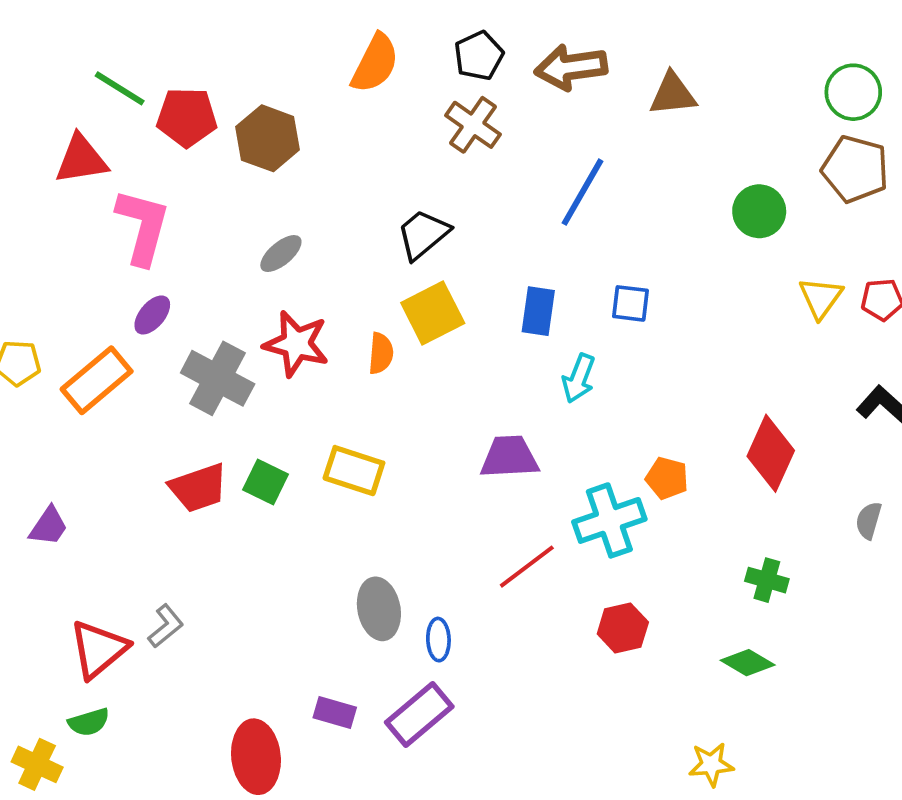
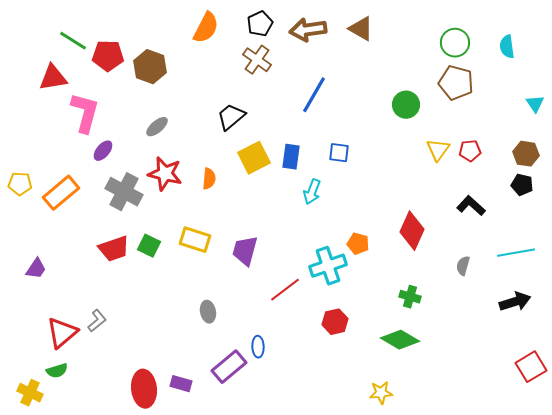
brown triangle: (673, 94) -> (361, 29), moved, turned 36
yellow square: (433, 313) -> (254, 158), moved
purple ellipse: (152, 315) -> (103, 151), moved
purple trapezoid: (510, 457) -> (245, 251), moved, turned -72
gray ellipse: (379, 609) -> (208, 312), size x0.7
blue ellipse: (438, 640) -> (258, 347), moved
green diamond: (748, 663) -> (400, 340), size x1.4
purple rectangle: (335, 713) -> (181, 384), moved

